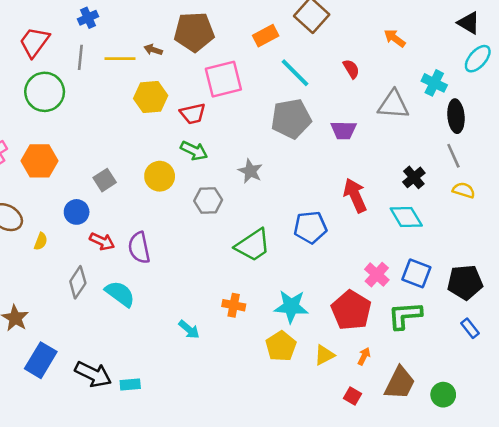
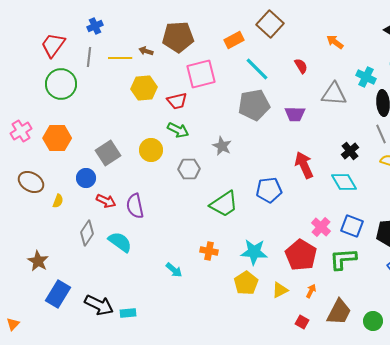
gray square: (105, 180) -> (108, 153), size x1.4

